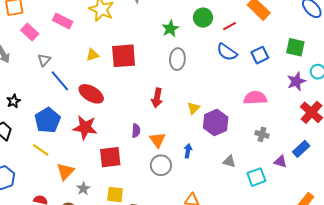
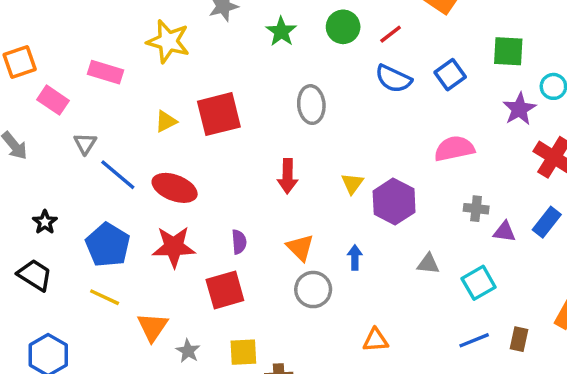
green star: (170, 29) -> (281, 32), moved
purple semicircle: (136, 131) -> (239, 242), moved
purple triangle: (280, 162) -> (504, 232), moved

